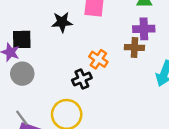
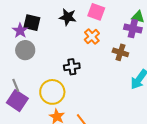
purple cross: (144, 29) -> (133, 29), moved
orange cross: (98, 59) -> (92, 37), moved

